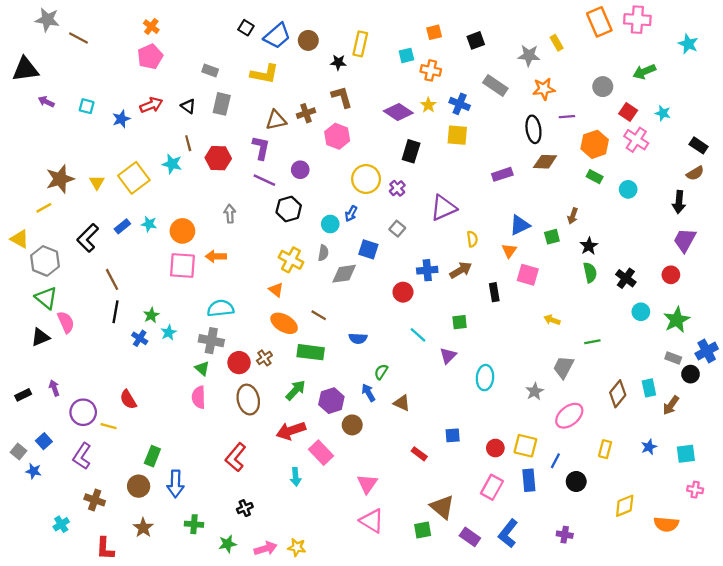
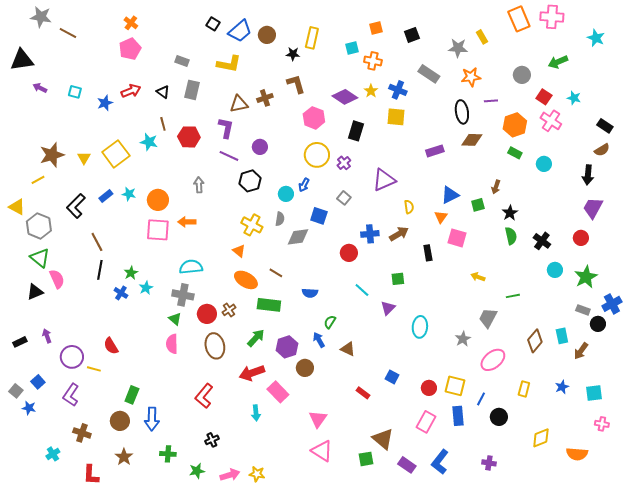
pink hexagon: (337, 136) -> (314, 118), moved
blue square: (453, 435) -> (392, 377), turned 32

